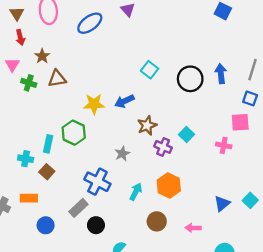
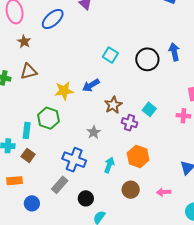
brown star: (42, 56) -> (24, 42), moved
black circle: (96, 225) -> (86, 198), moved

